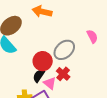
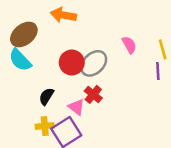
red circle: (43, 61) -> (72, 63), moved
black semicircle: (39, 76) -> (46, 96), moved

